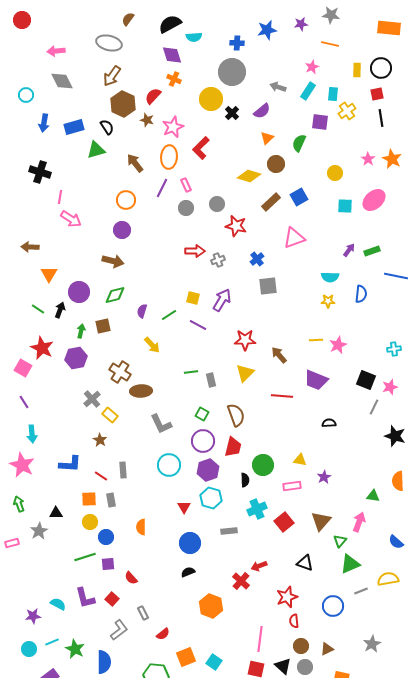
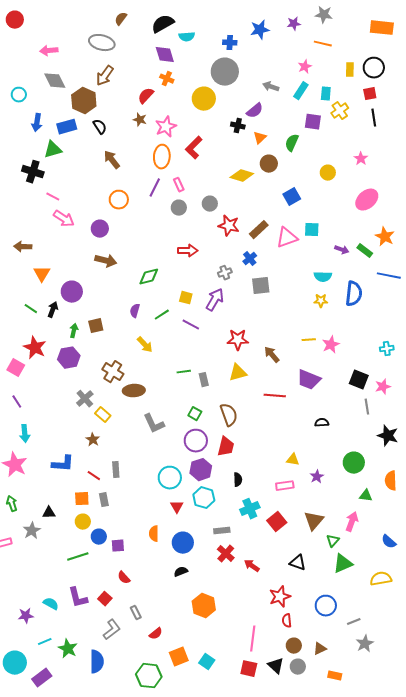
brown hexagon: (123, 104) -> (84, 101), moved
black cross: (232, 113) -> (238, 126), moved, turned -32
green triangle: (96, 150) -> (53, 150), moved
orange star: (392, 159) -> (385, 237), moved
brown arrow: (135, 163) -> (112, 160), moved
pink line: (60, 197) -> (53, 197), turned -72
brown rectangle: (271, 202) -> (259, 230), moved
cyan square: (345, 206) -> (312, 230), moved
purple circle: (122, 230) -> (100, 229), moved
purple arrow: (349, 250) -> (342, 250), turned 72
green rectangle: (372, 251) -> (365, 251), turned 56
gray cross: (218, 260) -> (225, 273), moved
blue semicircle: (361, 294) -> (354, 294), size x1.4
green diamond: (115, 295) -> (149, 277), moved
yellow triangle: (245, 373) -> (238, 373), turned 30
gray line: (374, 407) -> (367, 407), turned -35
cyan circle: (169, 465) -> (170, 478), moved
green circle: (263, 465) -> (354, 463), moved
orange semicircle: (141, 527) -> (154, 534), moved
purple square: (108, 564) -> (118, 546), moved
red arrow: (259, 566) -> (252, 566), turned 56
red cross: (241, 581) -> (226, 554), moved
gray line: (361, 591) -> (354, 622), moved
cyan circle: (29, 649) -> (15, 663), moved, size x1.5

